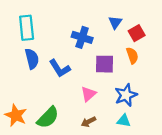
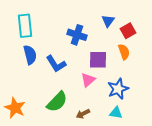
pink triangle: (88, 94) -> (88, 80), moved
green semicircle: (48, 117) -> (57, 102), moved

